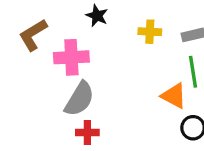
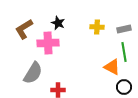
black star: (97, 16) -> (58, 23), moved
gray semicircle: (79, 99) -> (33, 73), moved

